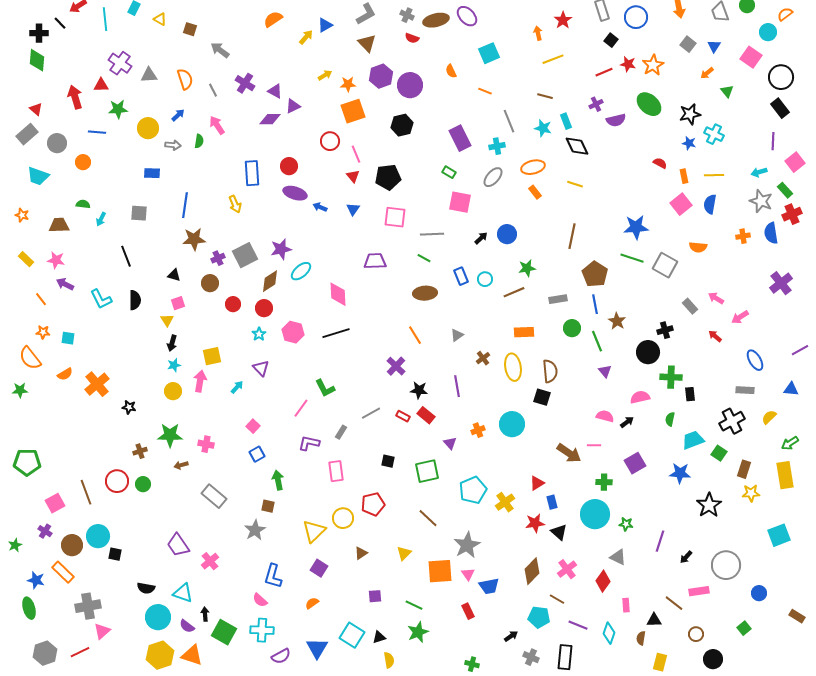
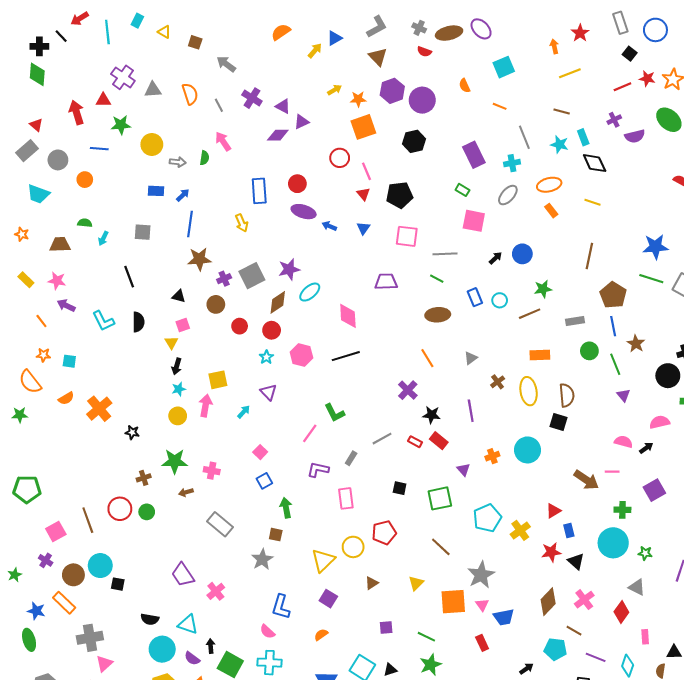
blue arrow: (178, 115) -> (183, 195), moved

